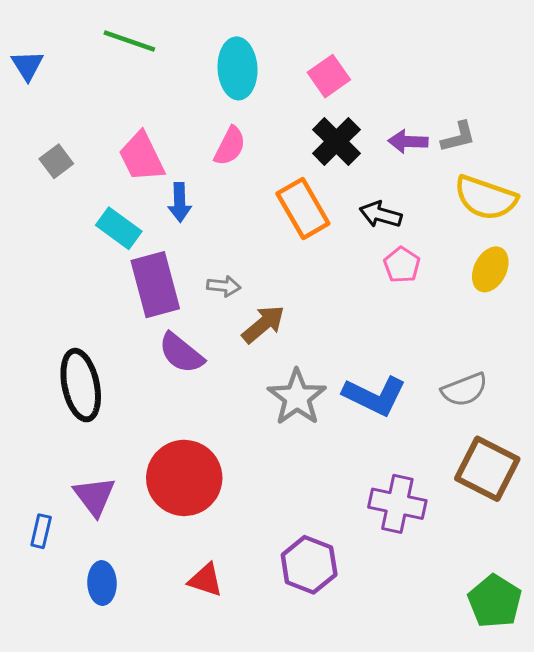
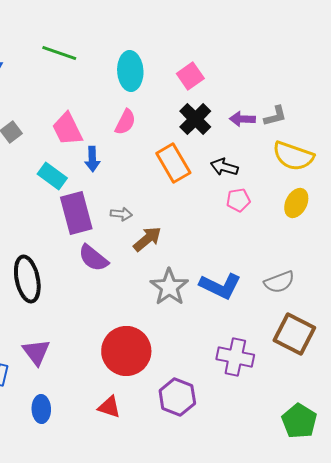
pink pentagon: (402, 265) -> (238, 200), turned 30
red circle: (184, 478) -> (126, 351), moved

